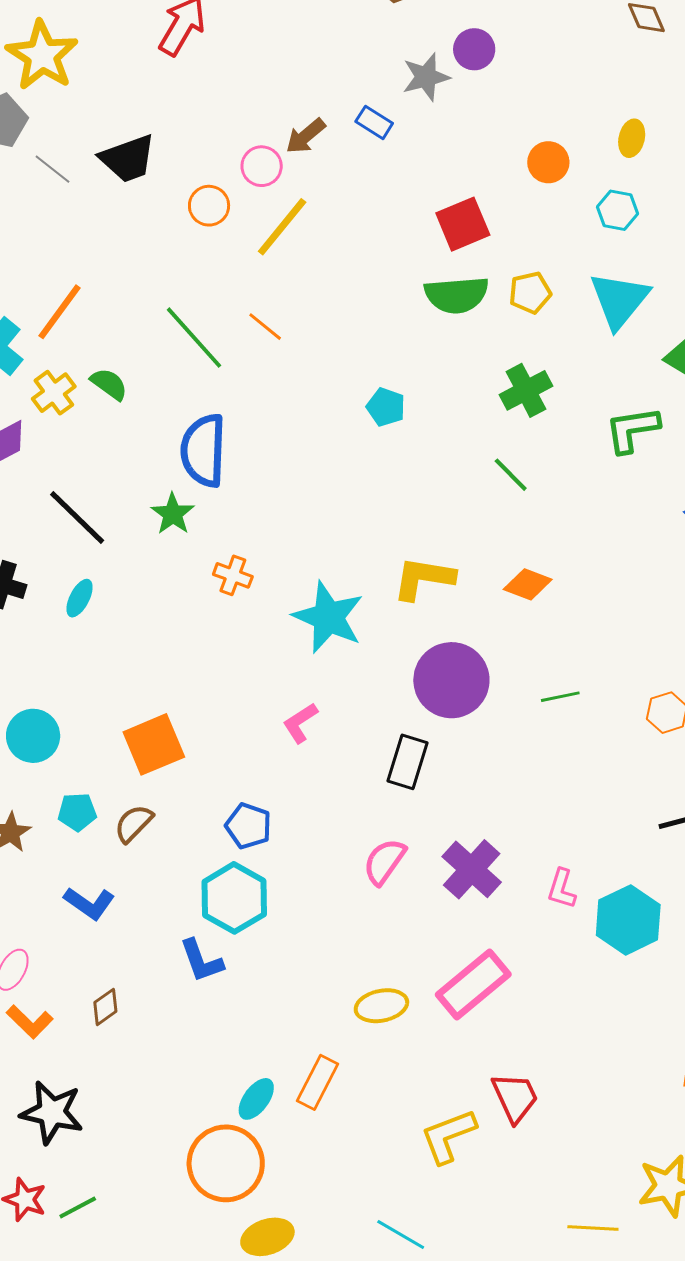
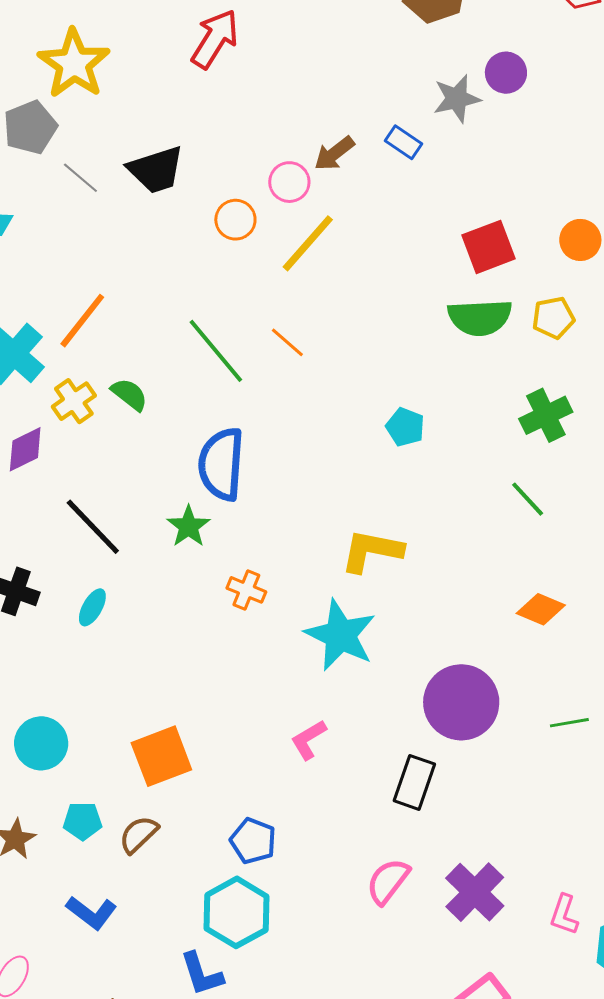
orange circle: (548, 162) -> (580, 240), moved
yellow L-shape: (424, 578) -> (372, 551), moved

